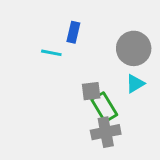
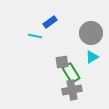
blue rectangle: (73, 32) -> (50, 22), turned 40

